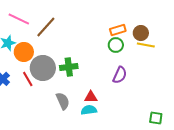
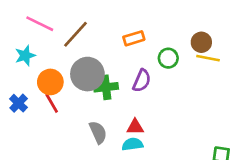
orange rectangle: (118, 30) -> (134, 38), moved
orange circle: (24, 52) -> (50, 82), moved
gray circle: (43, 68) -> (87, 74), moved
purple semicircle: (120, 75) -> (142, 81), moved

